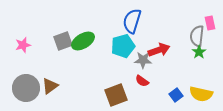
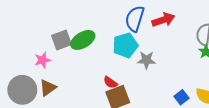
pink star: (23, 45) -> (42, 60), moved
red arrow: (159, 50) -> (163, 20), moved
red semicircle: (142, 81) -> (110, 82), moved

